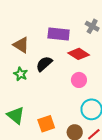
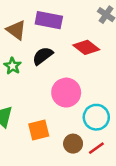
purple rectangle: (59, 34) -> (49, 20), moved
pink circle: (79, 80) -> (66, 93), moved, size x1.5

